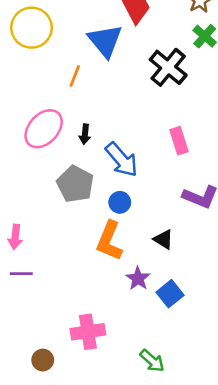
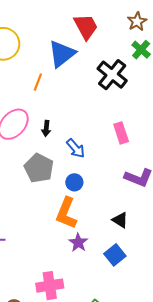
blue triangle: (105, 41) -> (62, 54), turned 32
blue arrow: (122, 160) -> (76, 148), size x0.7
black triangle: (163, 239) -> (120, 220), moved
purple star: (138, 279) -> (78, 243), moved

